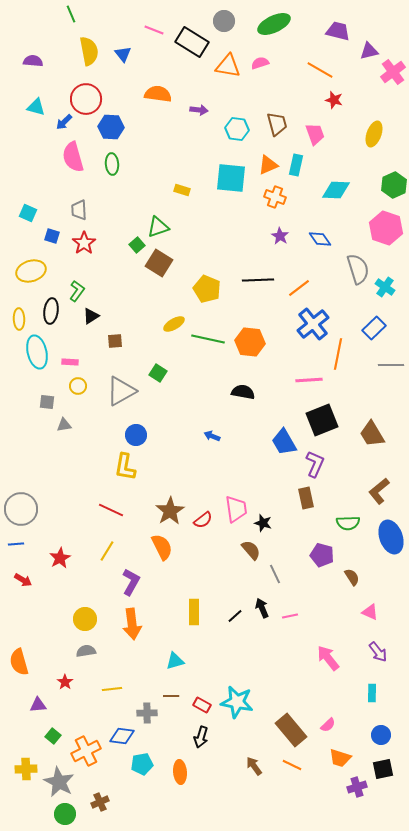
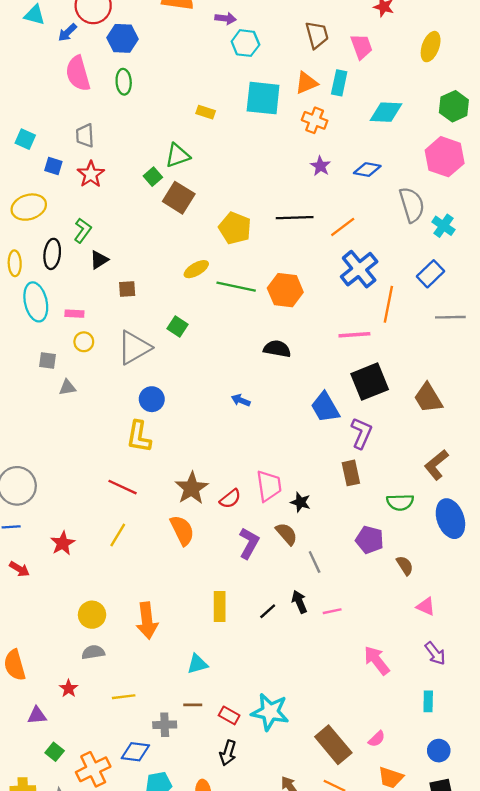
cyan hexagon: (237, 129) -> (245, 43), moved
blue diamond: (320, 239) -> (367, 170), turned -45
purple L-shape: (131, 582) -> (249, 543), moved

